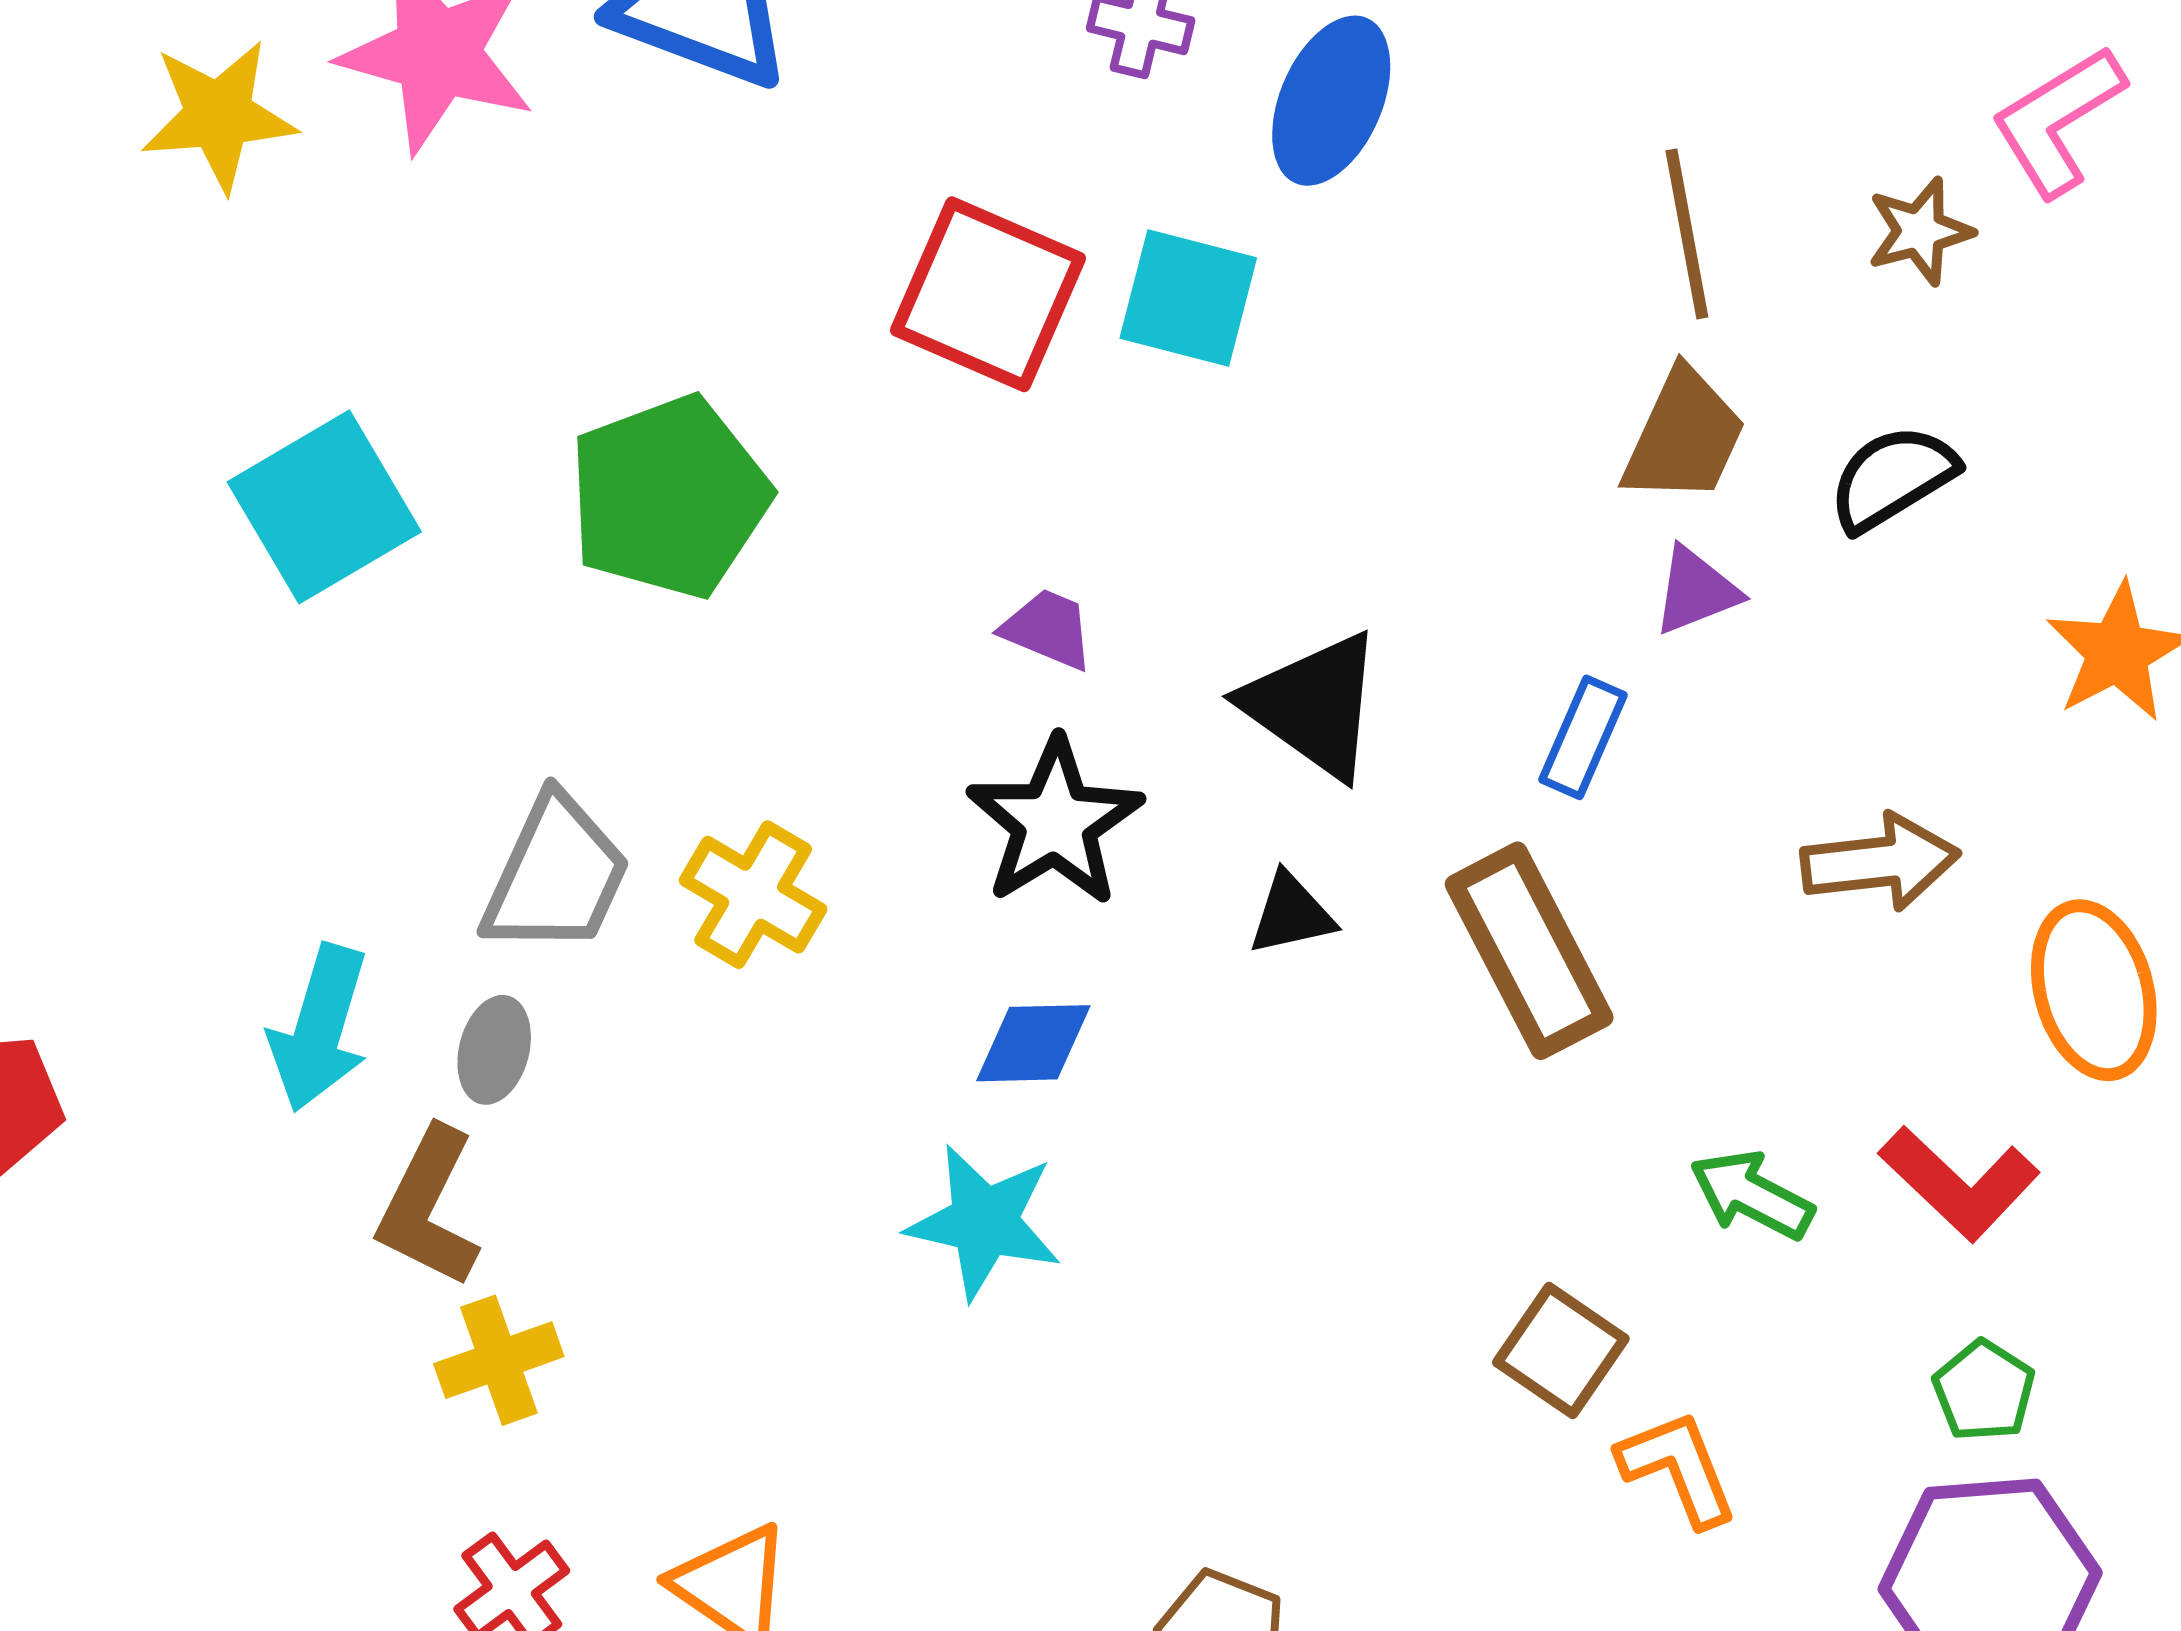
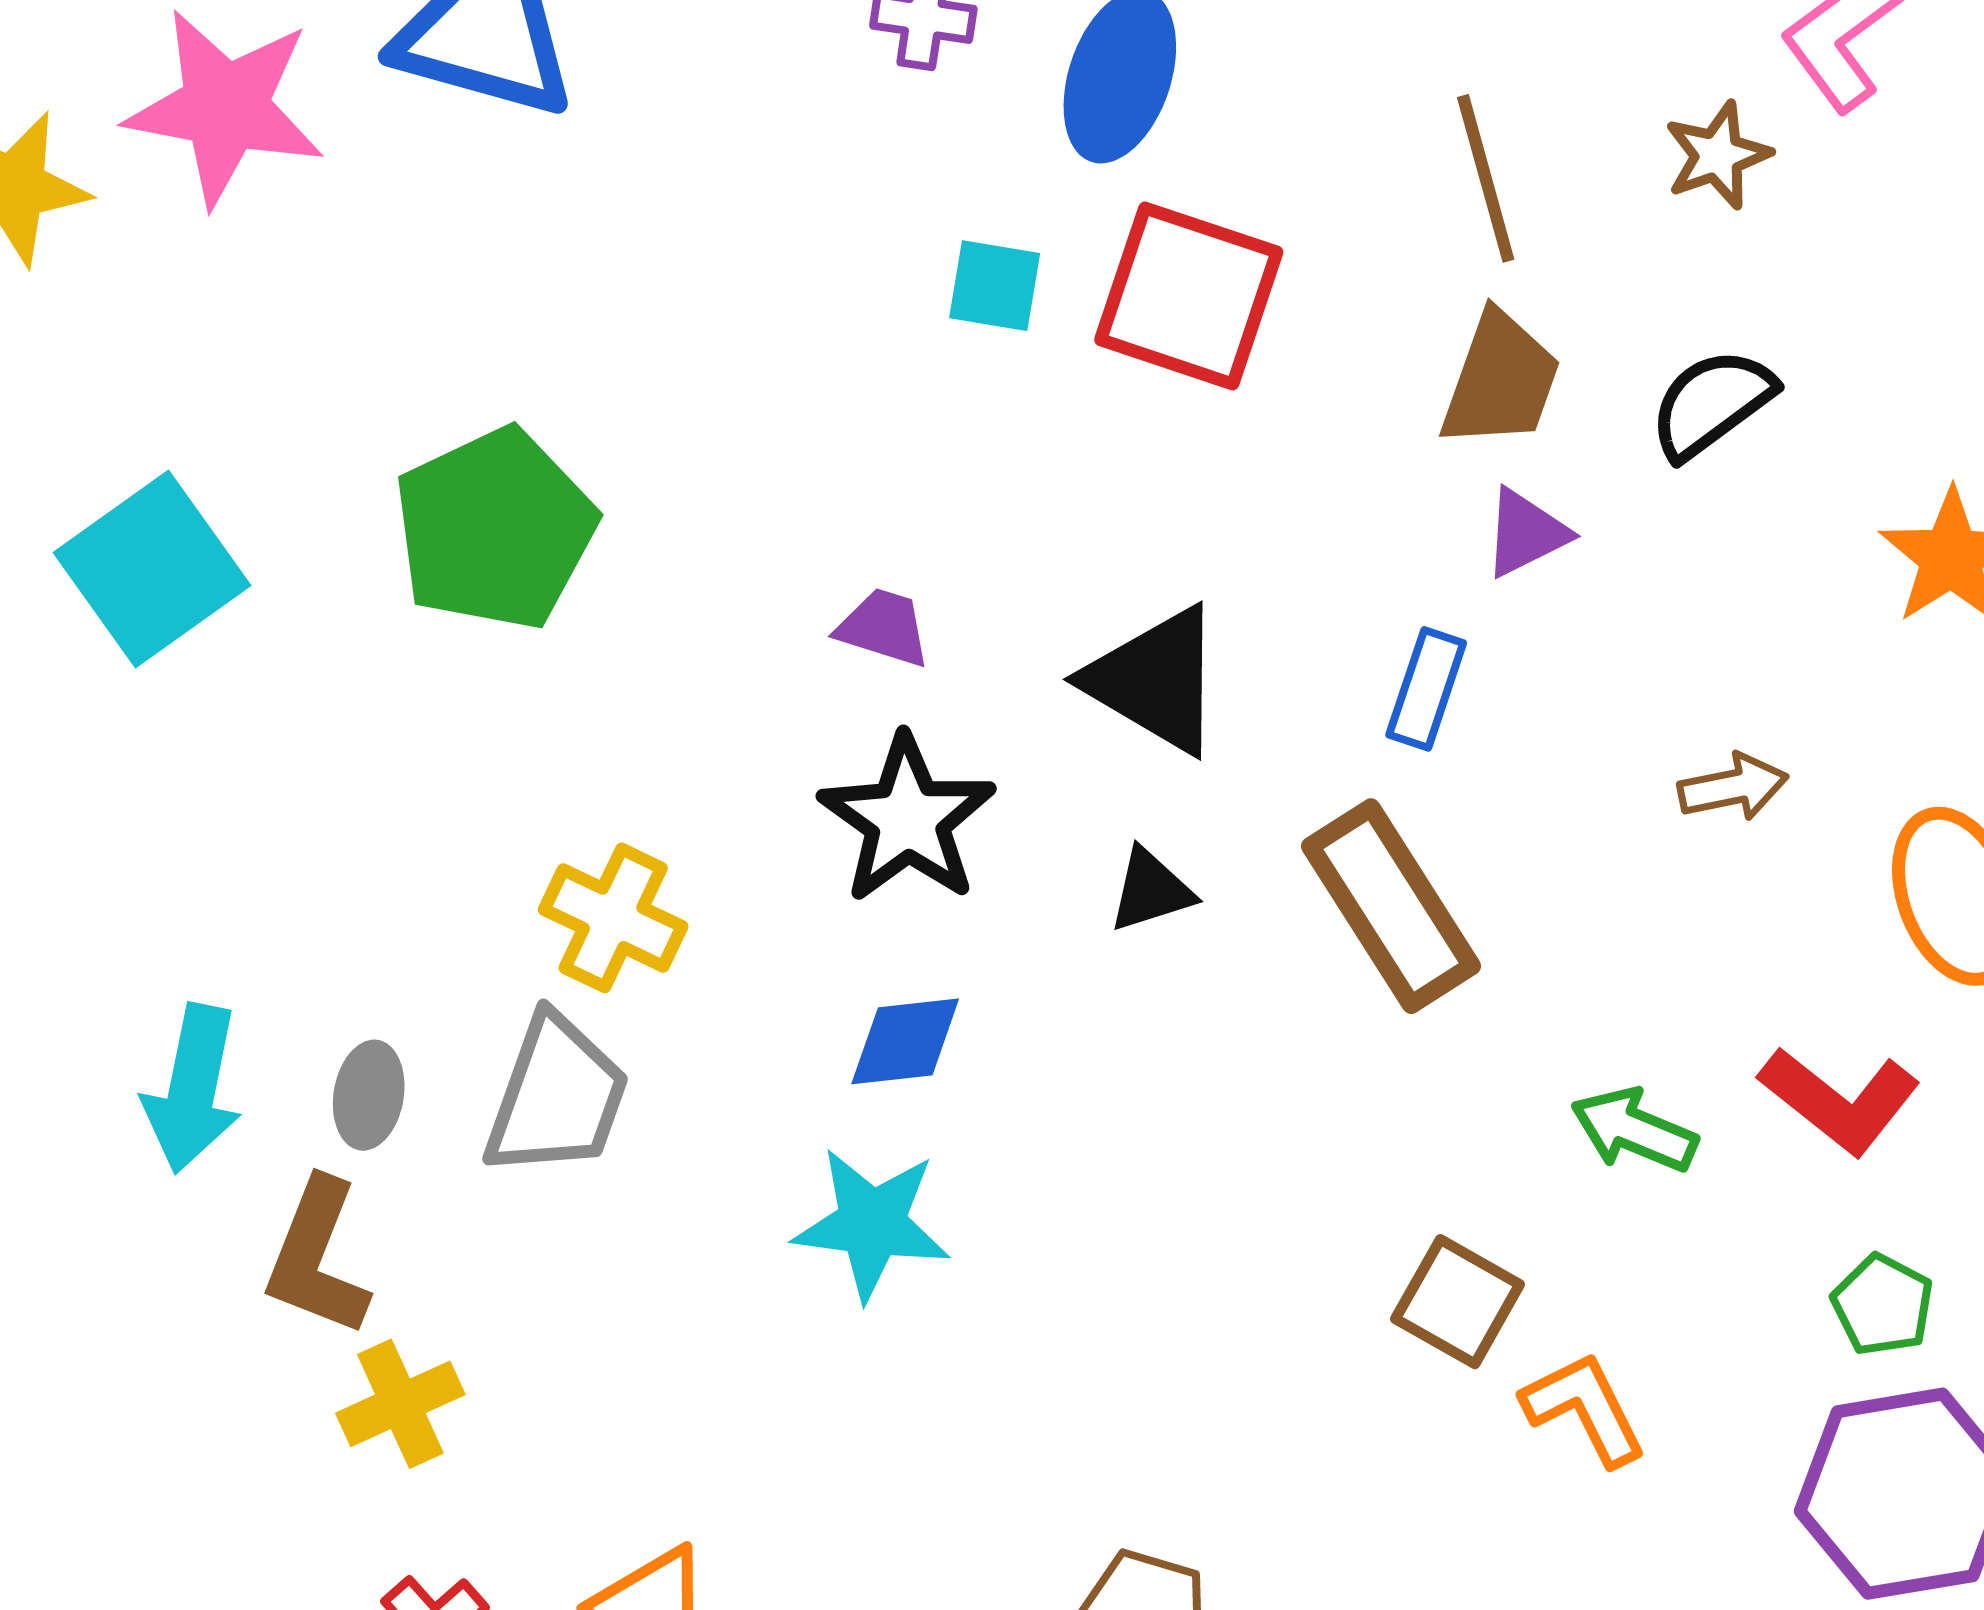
red square: (988, 294) -> (1189, 296), moved
cyan square: (1188, 298) -> (995, 286), size x0.7
brown arrow: (1880, 862) -> (1733, 787), size x0.7
gray trapezoid: (556, 875) -> (557, 1096), moved

